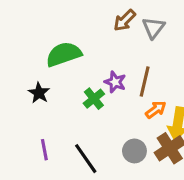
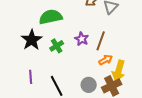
black star: (39, 93) -> (32, 40), size x1.5
green cross: (94, 99) -> (57, 46), moved

